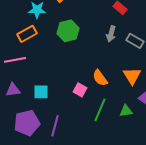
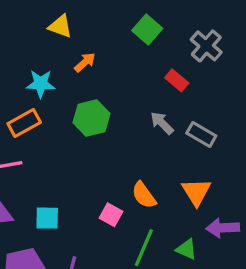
gray arrow: (111, 34) -> (162, 123), turned 119
green triangle: (126, 111) -> (187, 249), turned 32

